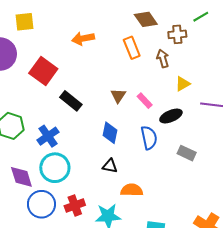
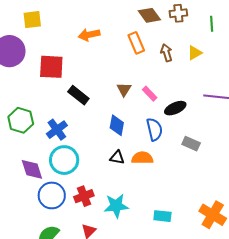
green line: (201, 17) -> (212, 24), moved, turned -63
brown cross: (177, 34) -> (178, 13), moved
red square: (43, 71) -> (51, 67), turned -32
yellow triangle: (183, 84) -> (195, 53), moved
orange semicircle: (132, 190) -> (142, 158), moved

